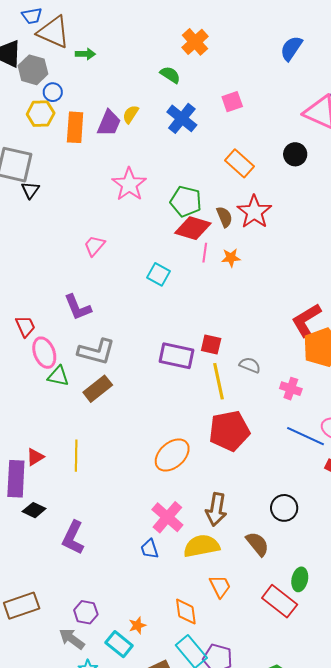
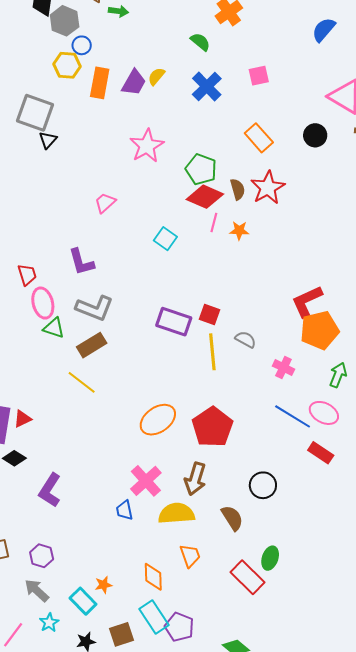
red pentagon: (229, 431) -> (212, 427), moved, turned -30
yellow line: (76, 456) -> (82, 382), moved, turned -60
red triangle: (35, 457) -> (22, 419), moved
purple hexagon: (86, 612) -> (42, 556), moved

